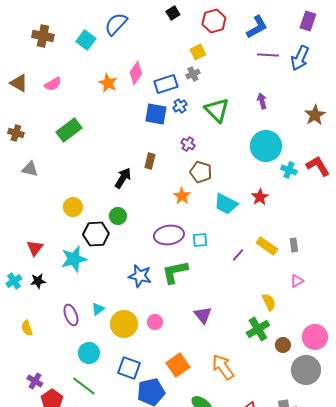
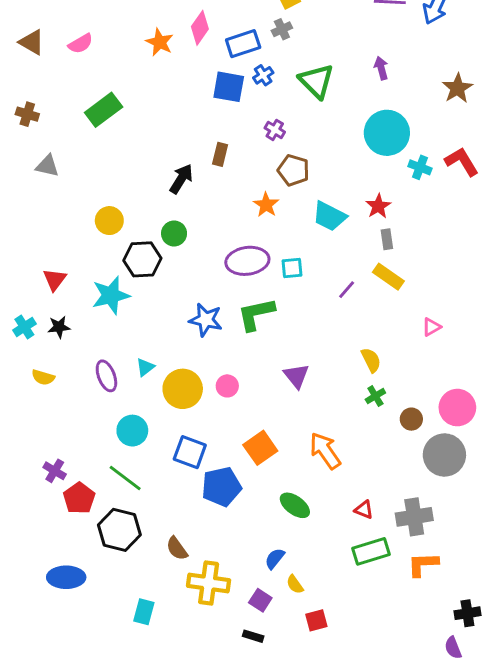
gray rectangle: (294, 245) -> (387, 239), moved
yellow semicircle: (269, 302) -> (371, 360), moved
yellow semicircle: (27, 328) -> (43, 377), moved, turned -56
green cross: (258, 329) -> (375, 396), size x0.6

